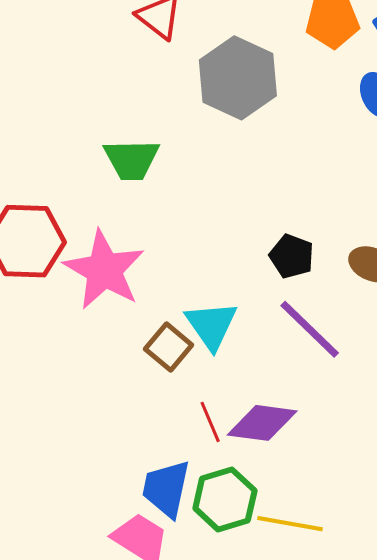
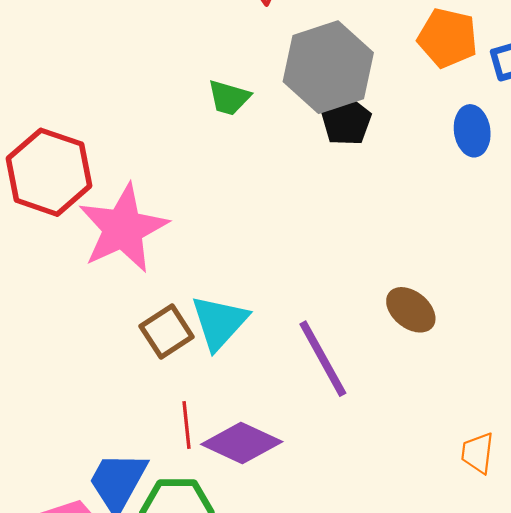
green trapezoid: (131, 160) -> (229, 98), moved, size x0.7
black pentagon: (292, 256) -> (346, 121), moved

